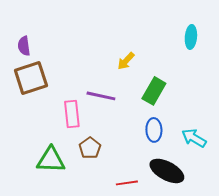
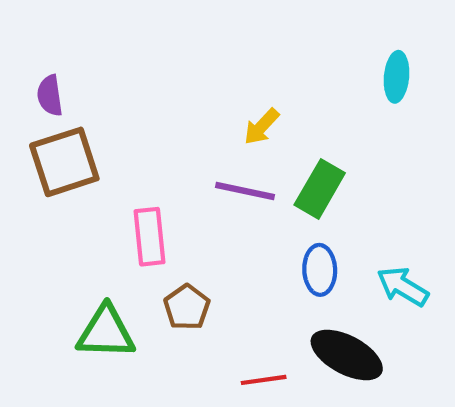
purple line: (101, 96) -> (245, 191), moved

